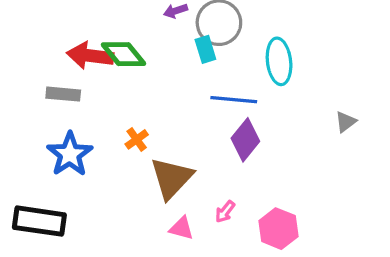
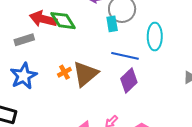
gray rectangle: (63, 94) -> (24, 40), turned -30
brown triangle: (172, 178) -> (85, 74), moved

